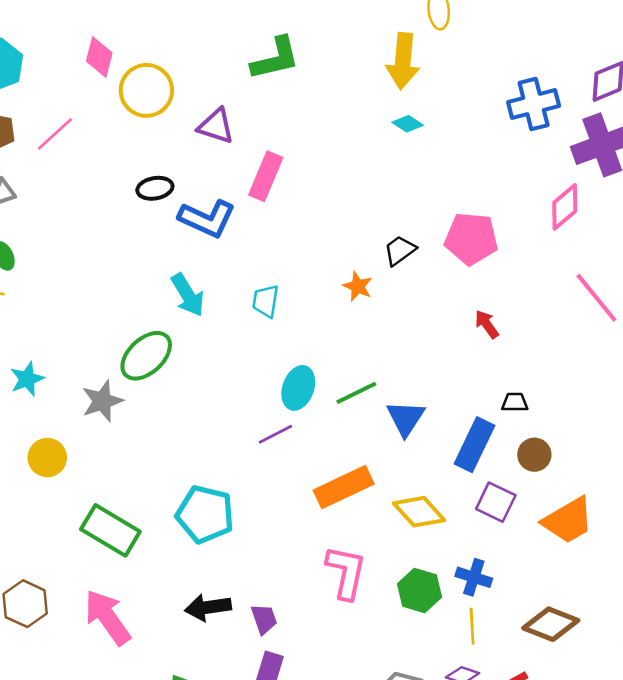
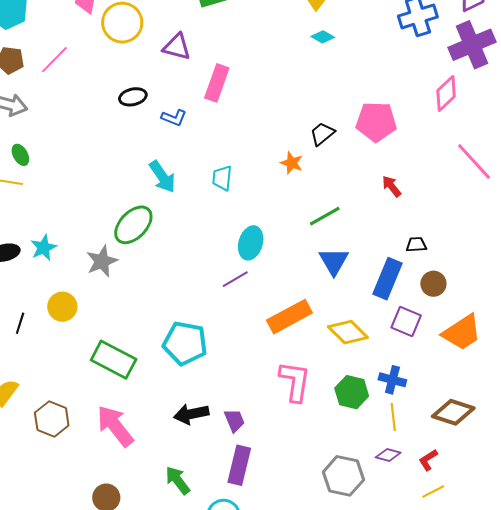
blue L-shape: (207, 219) -> (174, 118), size x0.6
green line: (356, 393) -> (325, 216), moved

